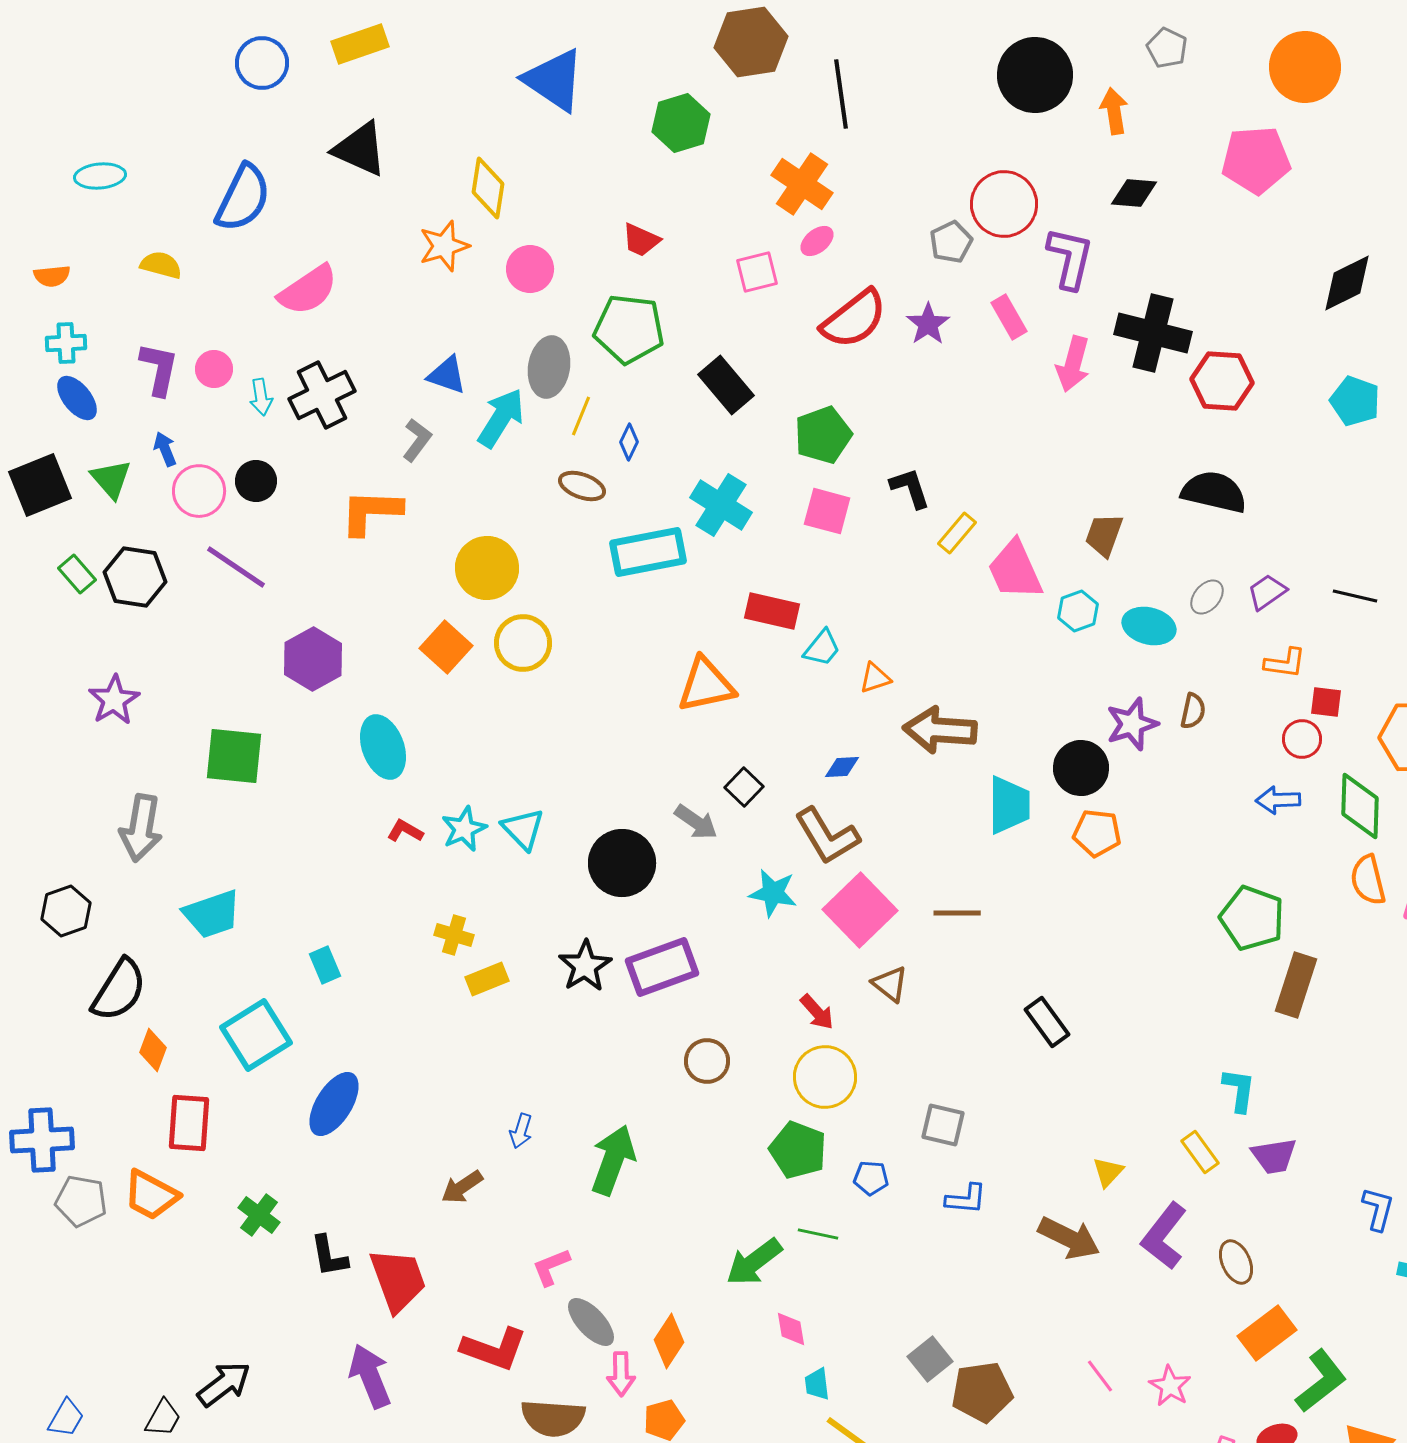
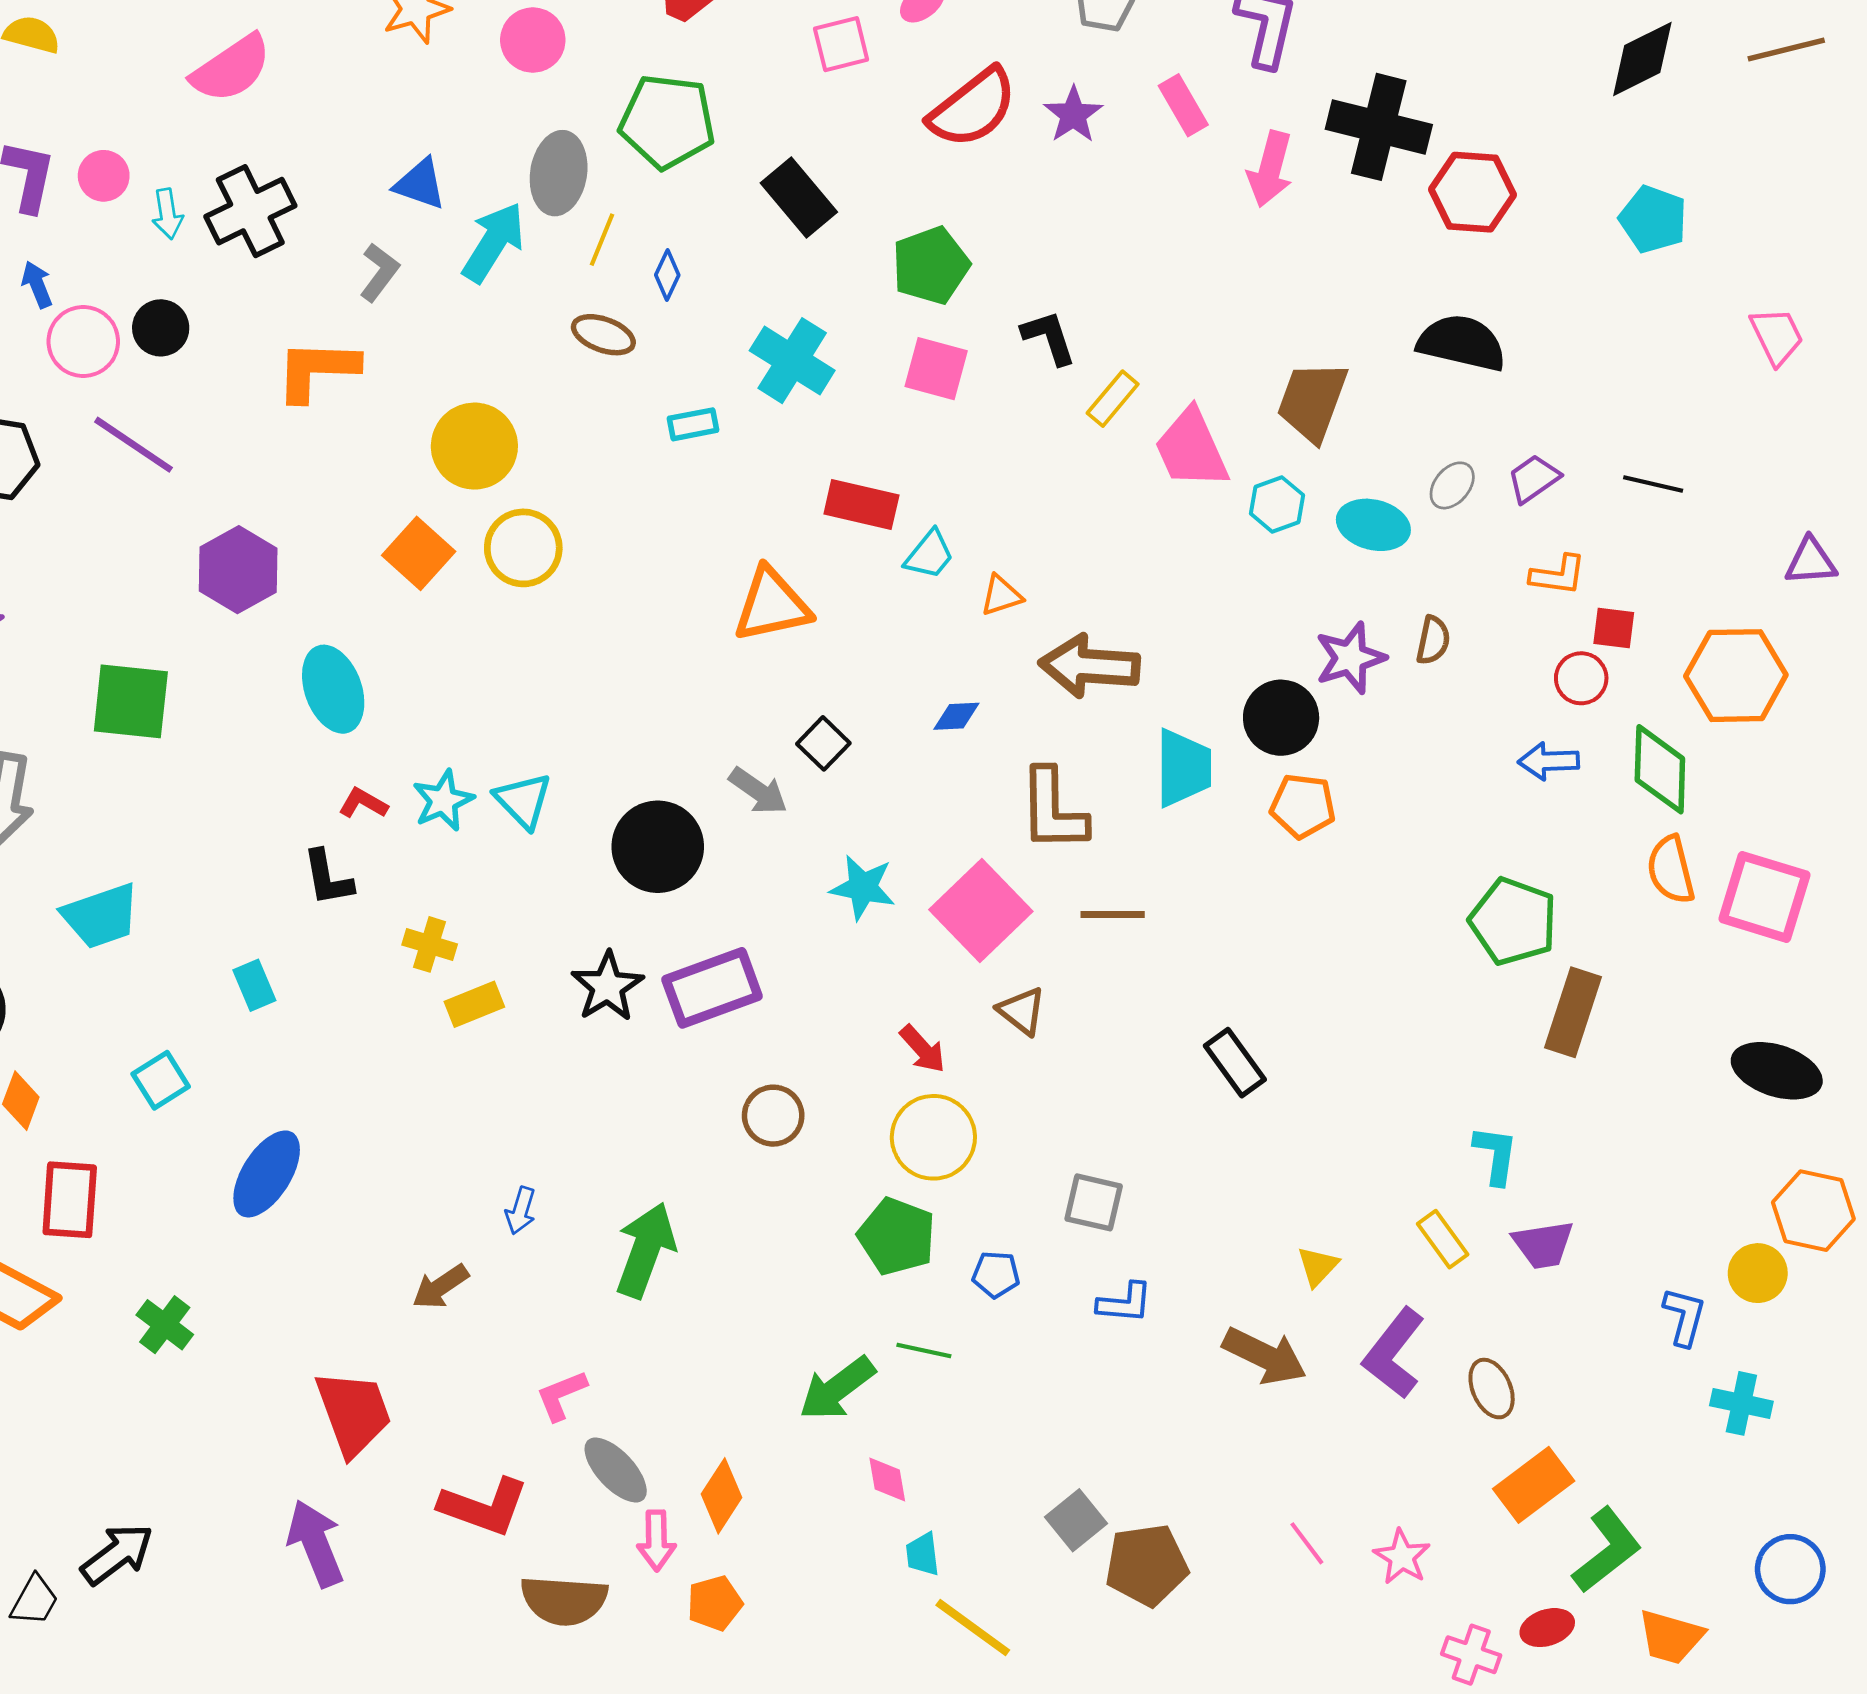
brown trapezoid: (1104, 535) -> (1312, 401), size x1.4
cyan rectangle: (648, 552) -> (693, 424), size x0.5
brown L-shape: (827, 836) -> (1053, 810), moved, turned 30
cyan square: (256, 1035) -> (161, 1080), size x0.6
black L-shape: (329, 1256) -> (328, 878), moved

